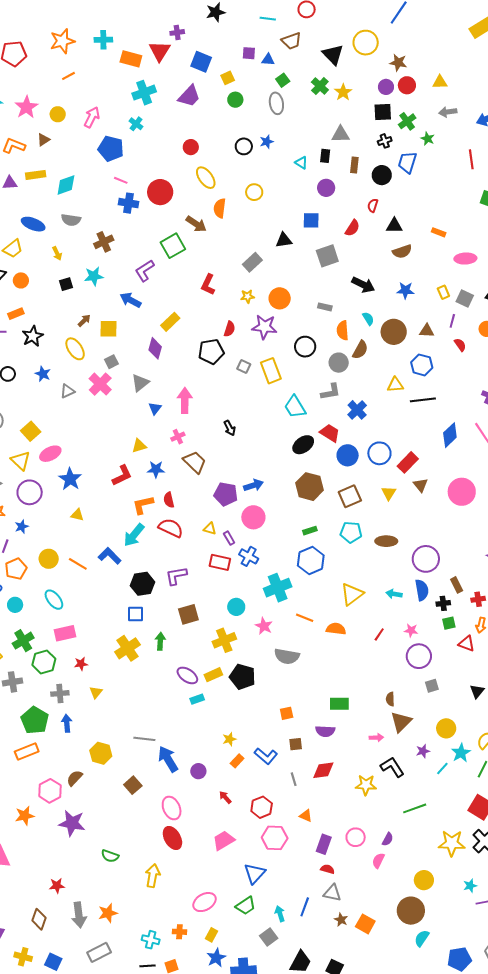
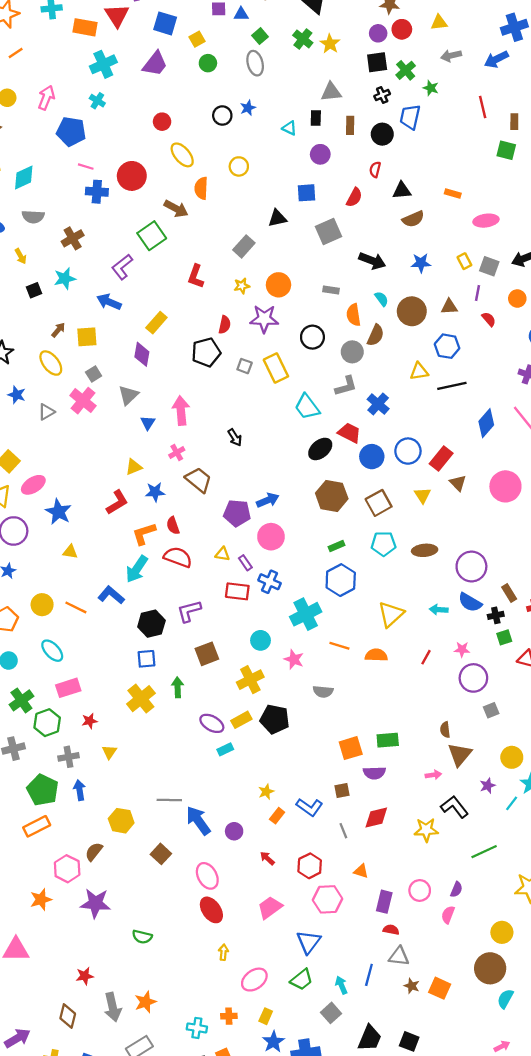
blue semicircle: (422, 590) -> (470, 602), turned 135
gray semicircle: (287, 656) -> (323, 692), size x0.7
orange square: (287, 713) -> (351, 748), moved, size x1.5
yellow arrow: (153, 876) -> (223, 952), moved, size x0.6

